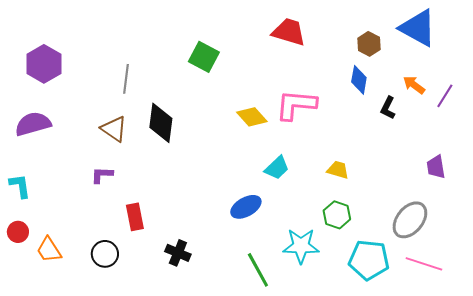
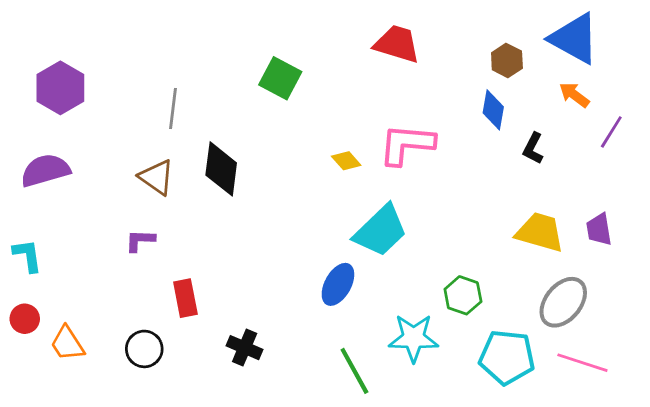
orange arrow: (414, 85) -> (574, 95), moved
yellow diamond: (252, 117) -> (346, 161), size x0.7
cyan trapezoid: (277, 168) -> (381, 231), size x1.6
yellow trapezoid: (338, 170) -> (540, 232), moved, size x1.6
blue ellipse: (246, 207) -> (338, 284), turned -32

